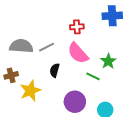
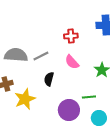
pink semicircle: (78, 53) -> (72, 62), size x0.7
green line: (93, 76) -> (89, 97), moved, turned -32

